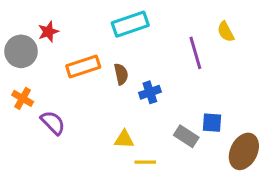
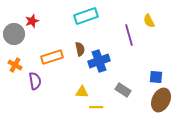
orange rectangle: (83, 67) -> (52, 57), moved
blue cross: (150, 92) -> (99, 61), size x1.5
purple semicircle: (53, 123) -> (35, 81), turned 36
blue square: (212, 123) -> (156, 77), moved

